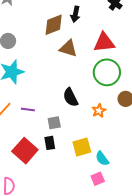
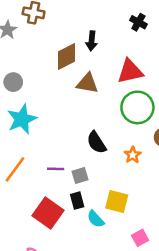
purple line: (28, 109) -> (56, 169), moved
yellow square: (82, 147) -> (117, 201), turned 36
cyan semicircle: (102, 159) -> (96, 219), moved

